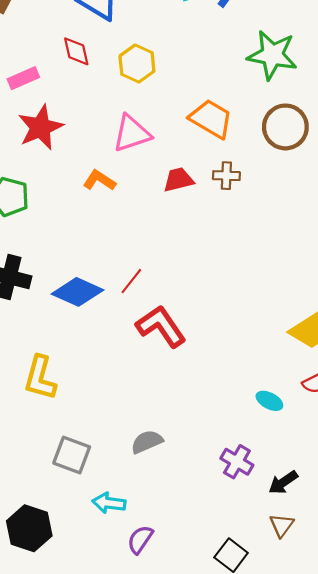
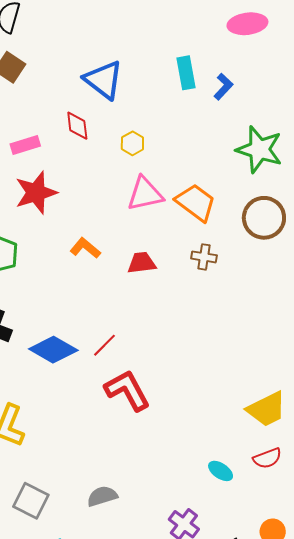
yellow hexagon: (137, 64) -> (132, 143), size x0.7
pink triangle: (132, 133) -> (145, 194), moved
red trapezoid: (178, 180) -> (142, 263), moved

